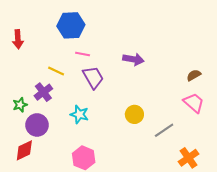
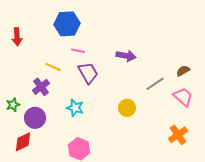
green star: (20, 105) -> (13, 105), moved
gray line: (164, 130) -> (155, 84), moved
orange cross: (188, 158) -> (178, 135), moved

